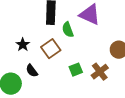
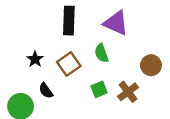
green semicircle: (68, 30) -> (101, 53), moved

